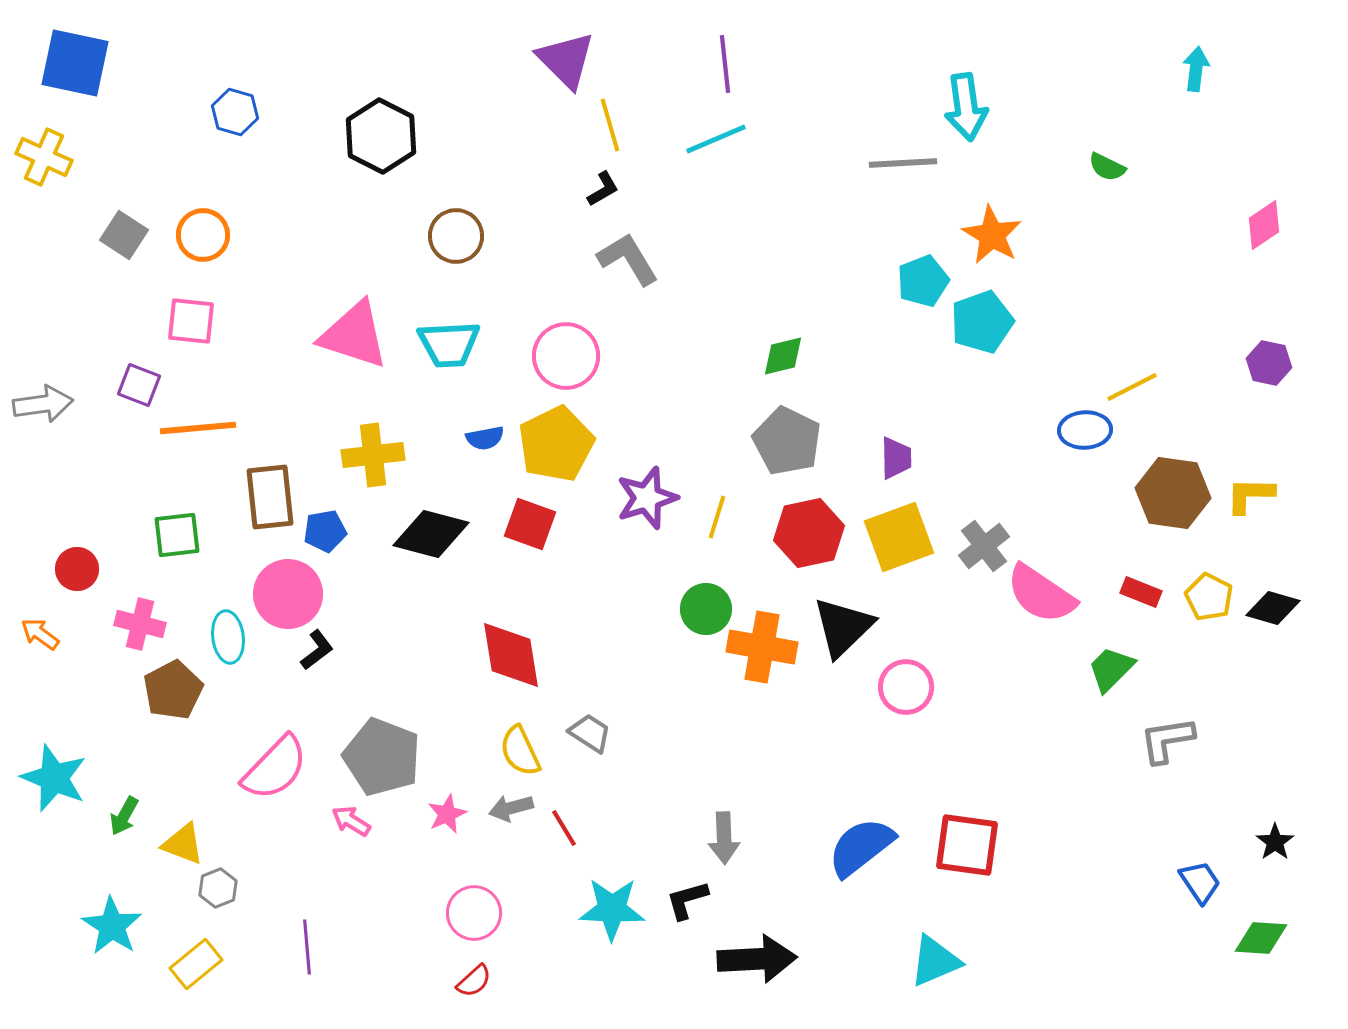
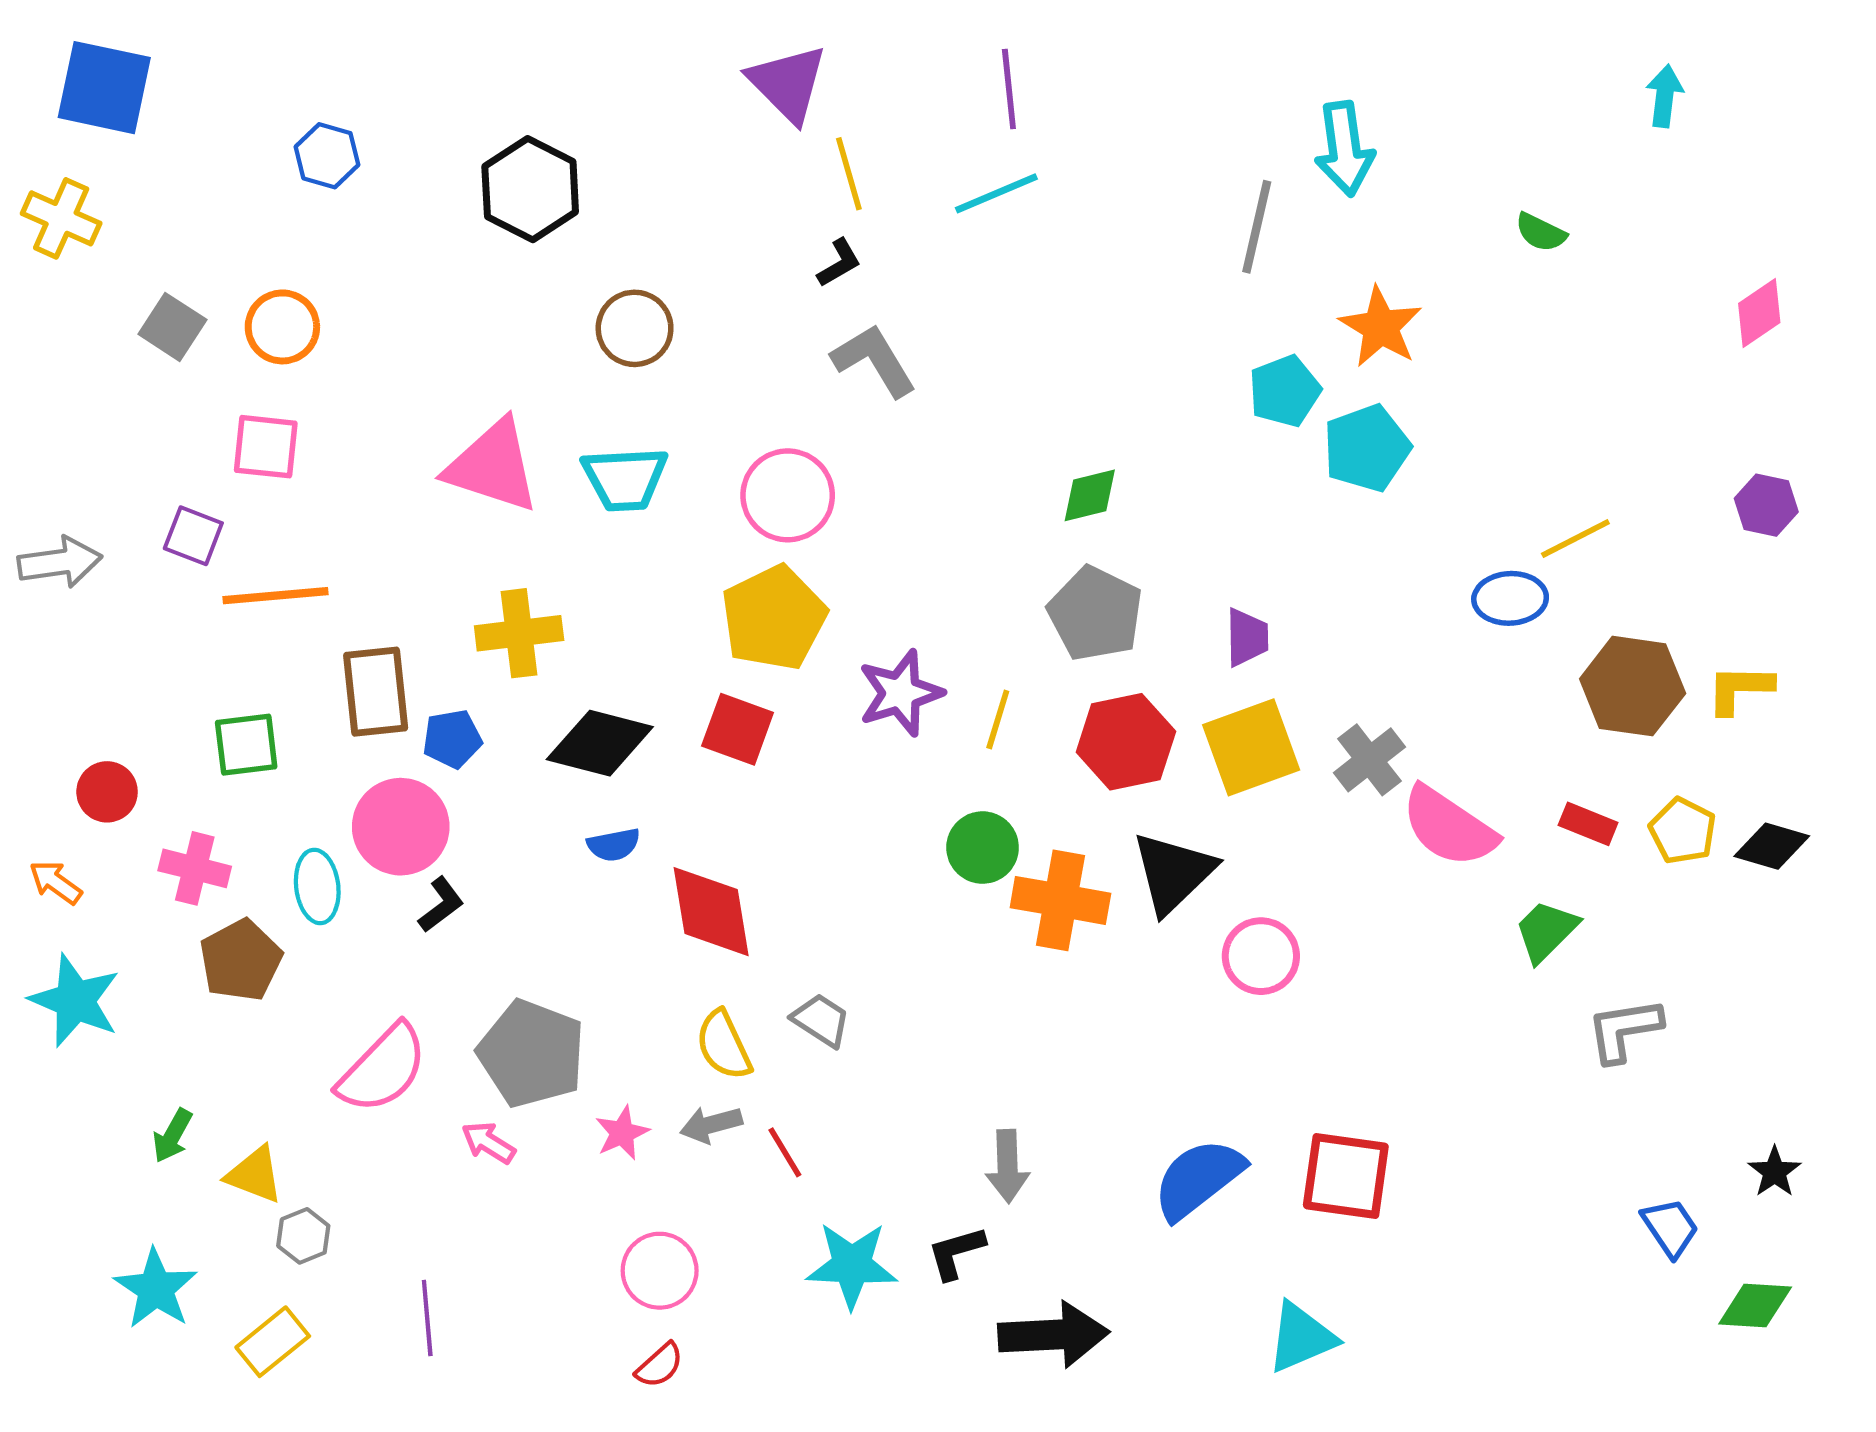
gray line: (903, 163) -> (1257, 227), turned -74
blue semicircle: (485, 438) -> (614, 845), moved
cyan star: (54, 778) -> (75, 1001), moved

